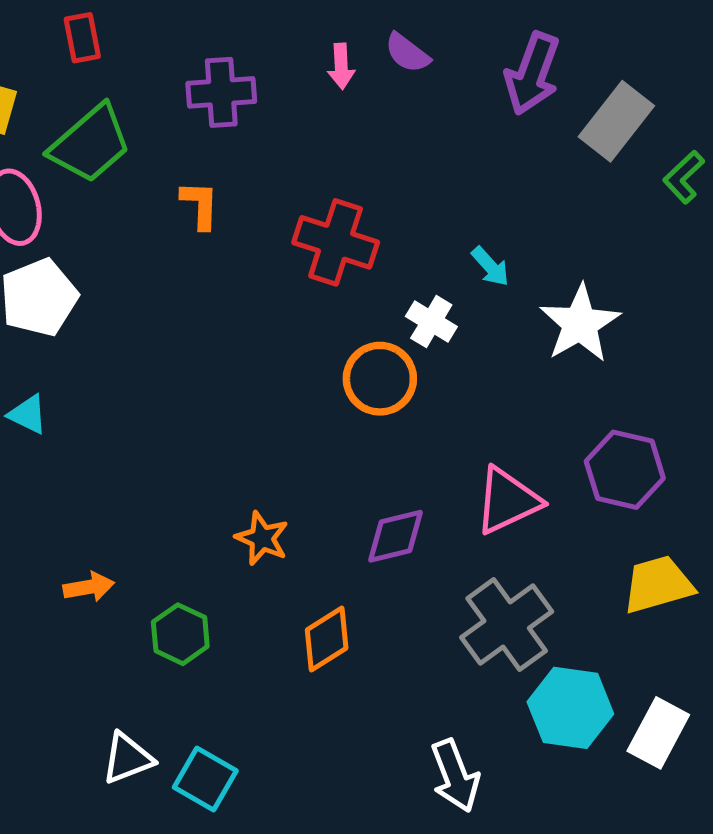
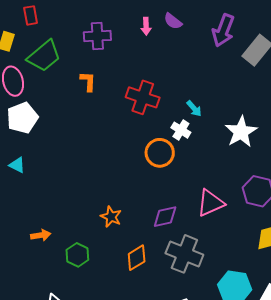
red rectangle: (82, 38) -> (31, 15), moved
cyan arrow: (490, 266) -> (194, 109), moved
gray cross: (507, 625) -> (184, 254), moved, turned -33

